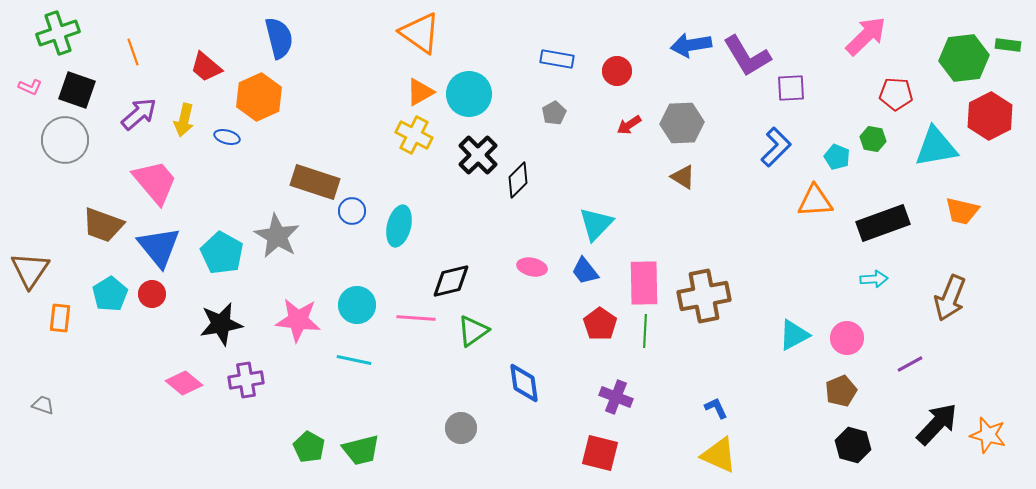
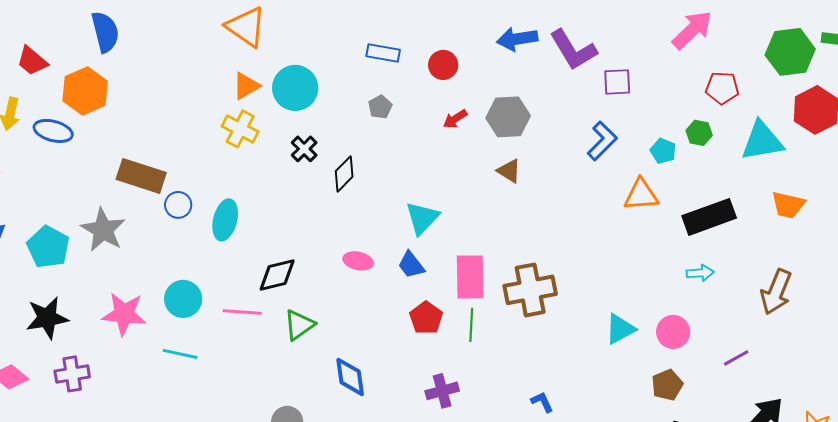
blue ellipse: (227, 137) -> (53, 131), size x1.5
black cross: (478, 155) -> (304, 149), size x0.7
purple cross: (616, 397) -> (442, 391), turned -36

